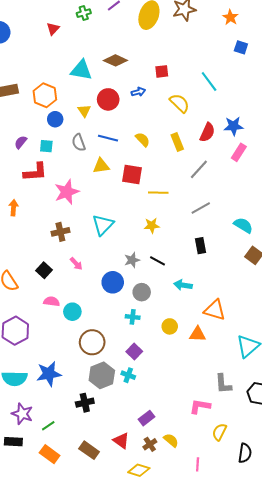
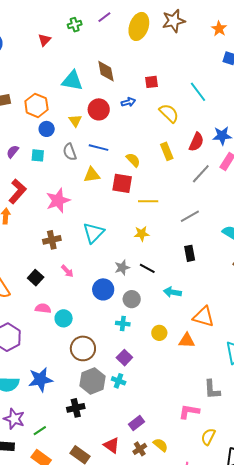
brown diamond: (115, 60) -> (106, 71), turned 55
yellow semicircle: (143, 140) -> (133, 160), moved
gray line: (199, 169) -> (201, 174), moved
red L-shape: (35, 172) -> (17, 191), moved, turned -45

